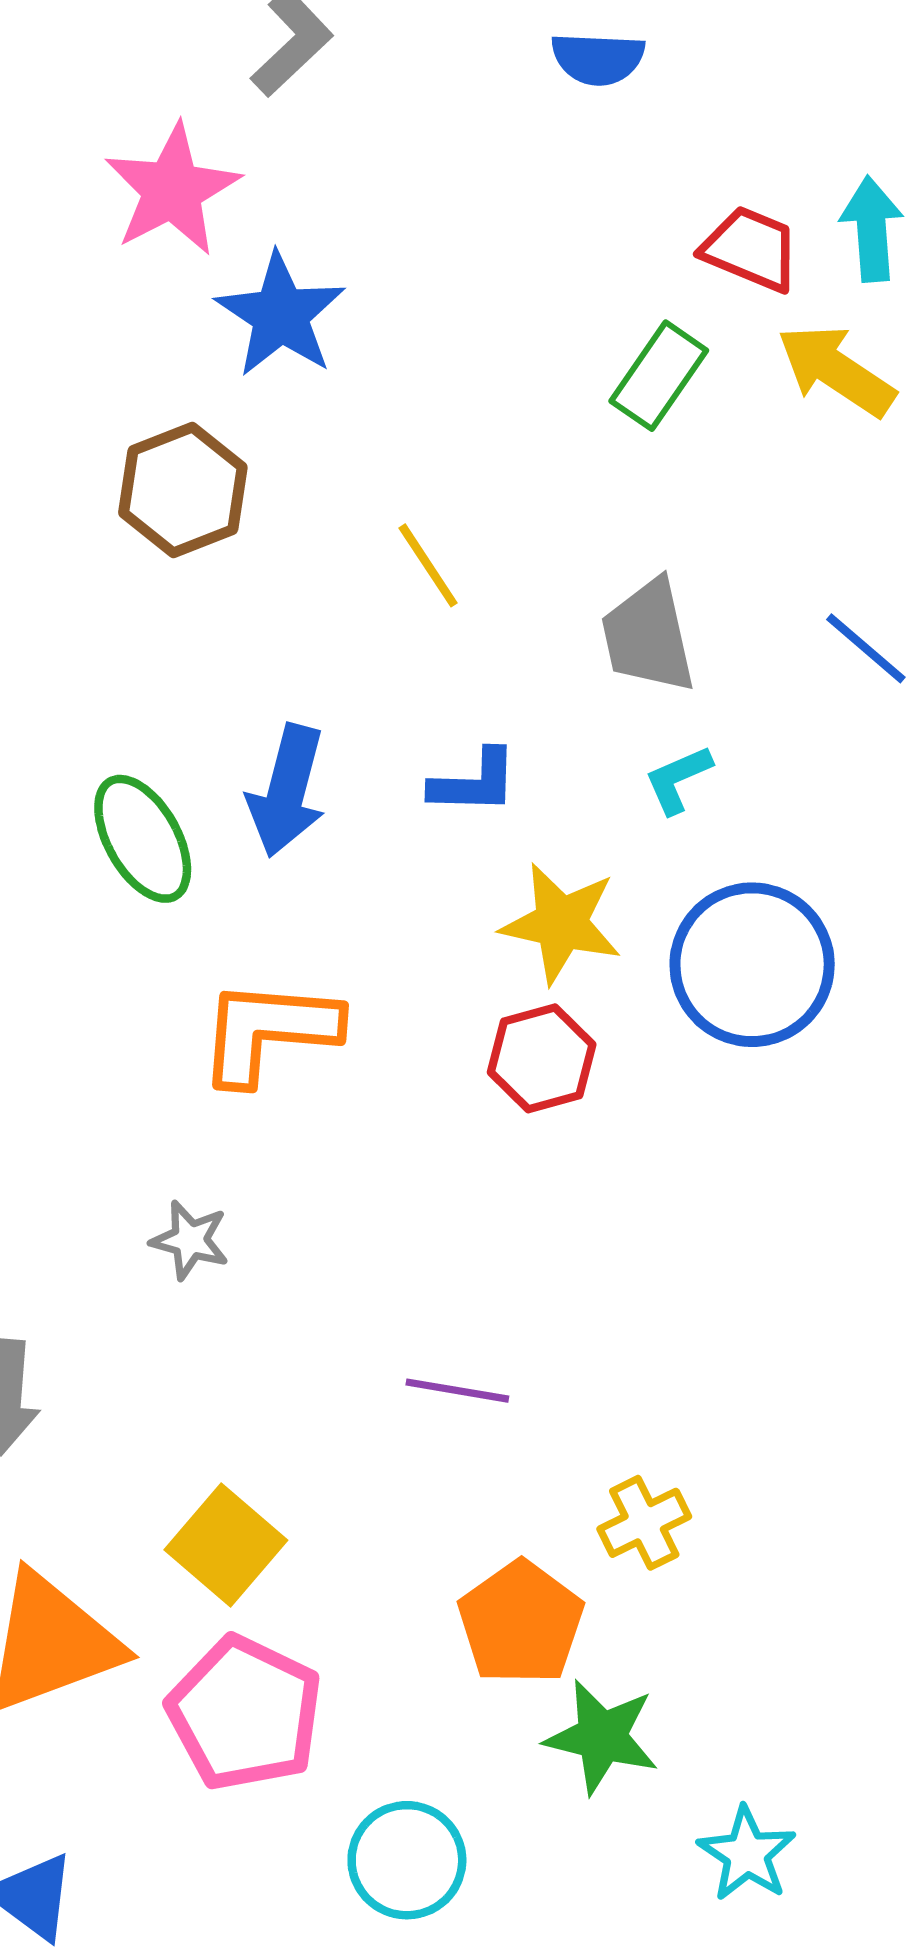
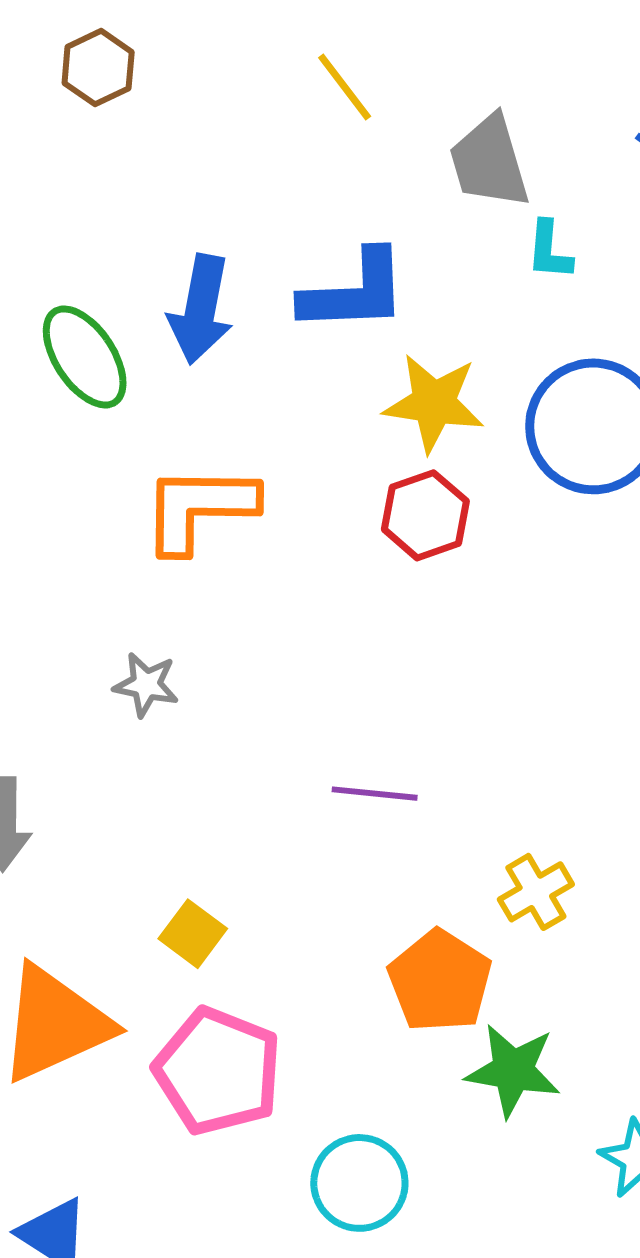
brown hexagon: (183, 490) -> (98, 68), size x0.7
yellow line: (428, 565) -> (345, 87), moved
cyan L-shape: (678, 779) -> (549, 250), moved, turned -58
blue L-shape: (474, 782) -> (354, 292), size x1.5
yellow square: (226, 1545) -> (193, 934), size x0.7

